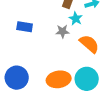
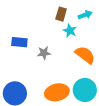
gray star: (62, 31) -> (44, 53), moved

